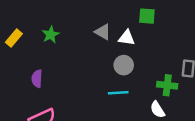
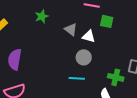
green star: (51, 35) -> (42, 16), moved
purple semicircle: (37, 79) -> (15, 59), size x1.5

